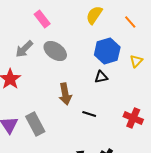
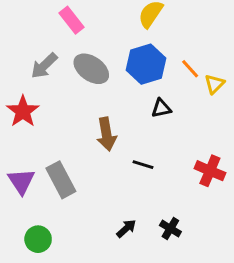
orange line: (130, 22) -> (190, 69), moved
blue hexagon: (107, 51) -> (146, 64), moved

